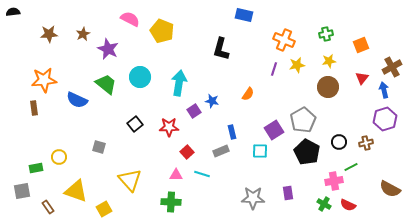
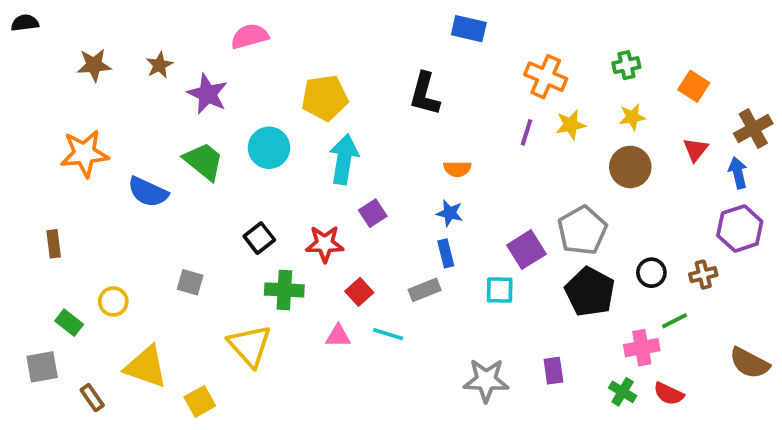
pink semicircle: (130, 19) -> (250, 36), turned -42
yellow pentagon: (162, 31) -> (325, 98), moved, turned -30
orange square: (361, 45) -> (694, 86), turned -35
orange semicircle: (248, 94) -> (457, 169), moved, turned 56
blue star: (212, 101) -> (450, 213), moved
brown rectangle: (34, 108) -> (54, 244), moved
green rectangle: (36, 168) -> (69, 323), turned 48
green cross: (171, 202) -> (284, 290), moved

